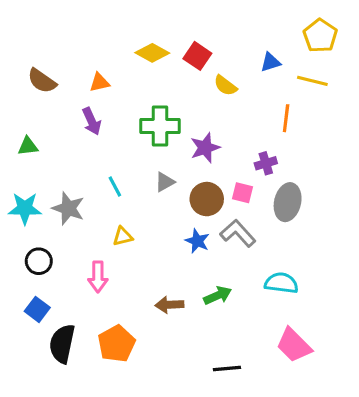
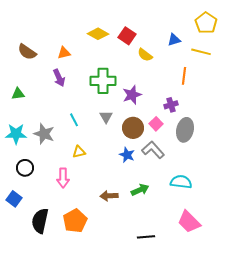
gray triangle: (165, 182) -> (106, 117), turned -32
pink square: (242, 193) -> (156, 124), turned 32
blue square: (37, 309) -> (14, 199), moved

